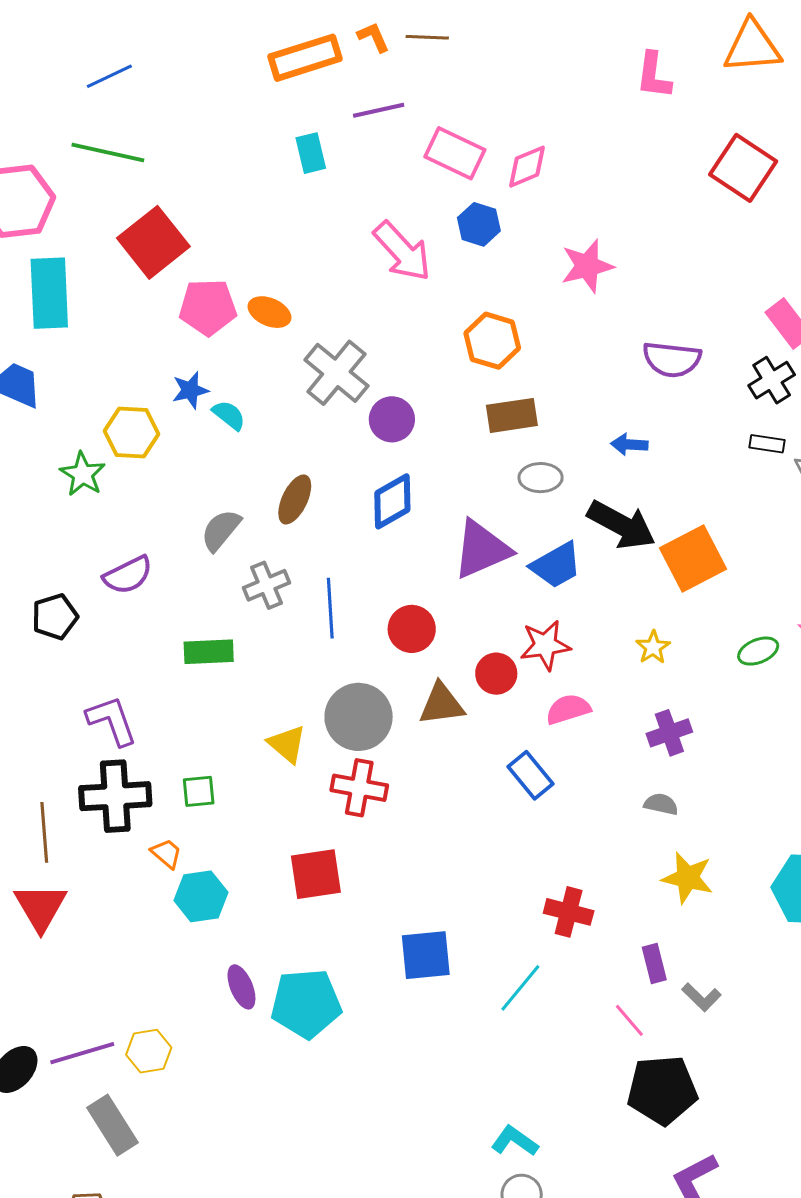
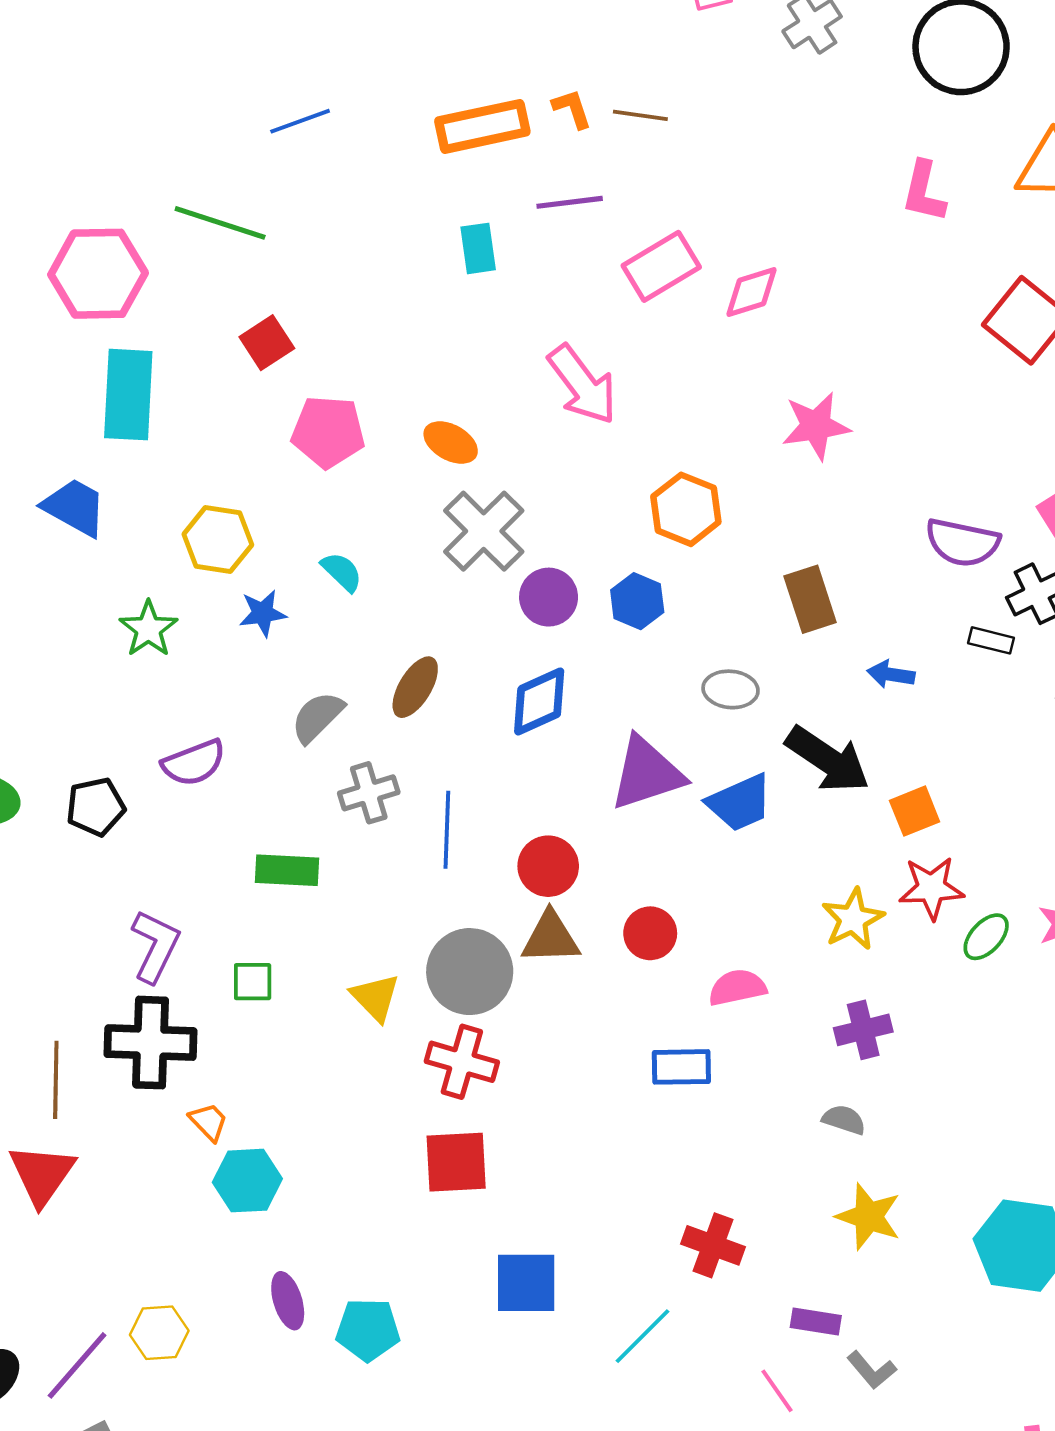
blue line: (109, 76) -> (300, 121), moved
pink rectangle: (455, 153) -> (661, 266), turned -62
blue hexagon: (479, 224) -> (637, 601), moved
red square: (153, 242) -> (267, 343), size x0.6
orange ellipse: (269, 312) -> (451, 443), moved
purple semicircle: (672, 359) -> (962, 543), moved
blue star: (190, 390) -> (263, 613), moved
brown rectangle: (512, 415) -> (810, 599), moved, turned 75
yellow hexagon: (131, 432) -> (218, 539), moved
blue arrow: (629, 444) -> (891, 674), moved
black rectangle: (767, 444) -> (991, 640), moved
orange square: (693, 559) -> (915, 811), size x0.6
red star: (545, 645) -> (931, 888), moved
yellow star: (653, 647) -> (853, 919), size x1.4
green ellipse: (758, 651) -> (986, 937), turned -30
brown triangle: (442, 704) -> (551, 938), moved
purple L-shape: (112, 721) -> (155, 946), turned 40
blue rectangle: (531, 775) -> (681, 1067), turned -57
green square: (199, 791) -> (253, 982), moved
red square: (316, 874) -> (456, 1162), moved
purple rectangle: (654, 963) -> (816, 1321), turned -72
cyan pentagon: (306, 1003) -> (368, 1330), size x0.7
yellow hexagon: (149, 1051) -> (159, 1333), moved
purple line: (82, 1053) -> (77, 1365), turned -38

